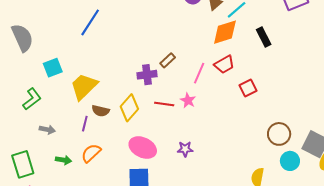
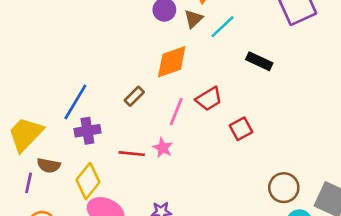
blue line: (90, 22) -> (75, 102), moved
orange diamond: (225, 32) -> (172, 62), moved
black rectangle: (264, 37) -> (259, 61), turned -36
purple cross: (147, 75) -> (87, 131), moved
yellow diamond: (129, 108) -> (88, 181), moved

